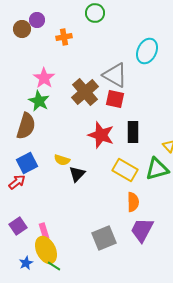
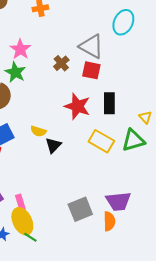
brown cross: (85, 92) -> (61, 63), size x0.6
orange semicircle: (133, 202) -> (109, 221), moved
purple trapezoid: (142, 230) -> (118, 201), turned -124

